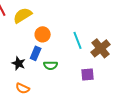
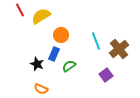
green semicircle: (51, 65) -> (69, 66), turned 144
purple square: (88, 74) -> (106, 75), turned -32

